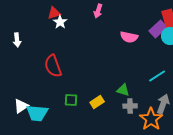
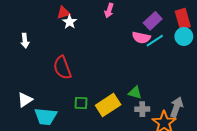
purple rectangle: (158, 29) -> (153, 21), moved
cyan line: (157, 76) -> (155, 41), moved
yellow rectangle: (97, 102) -> (108, 105), size x1.6
white triangle: (21, 106) -> (25, 100), moved

